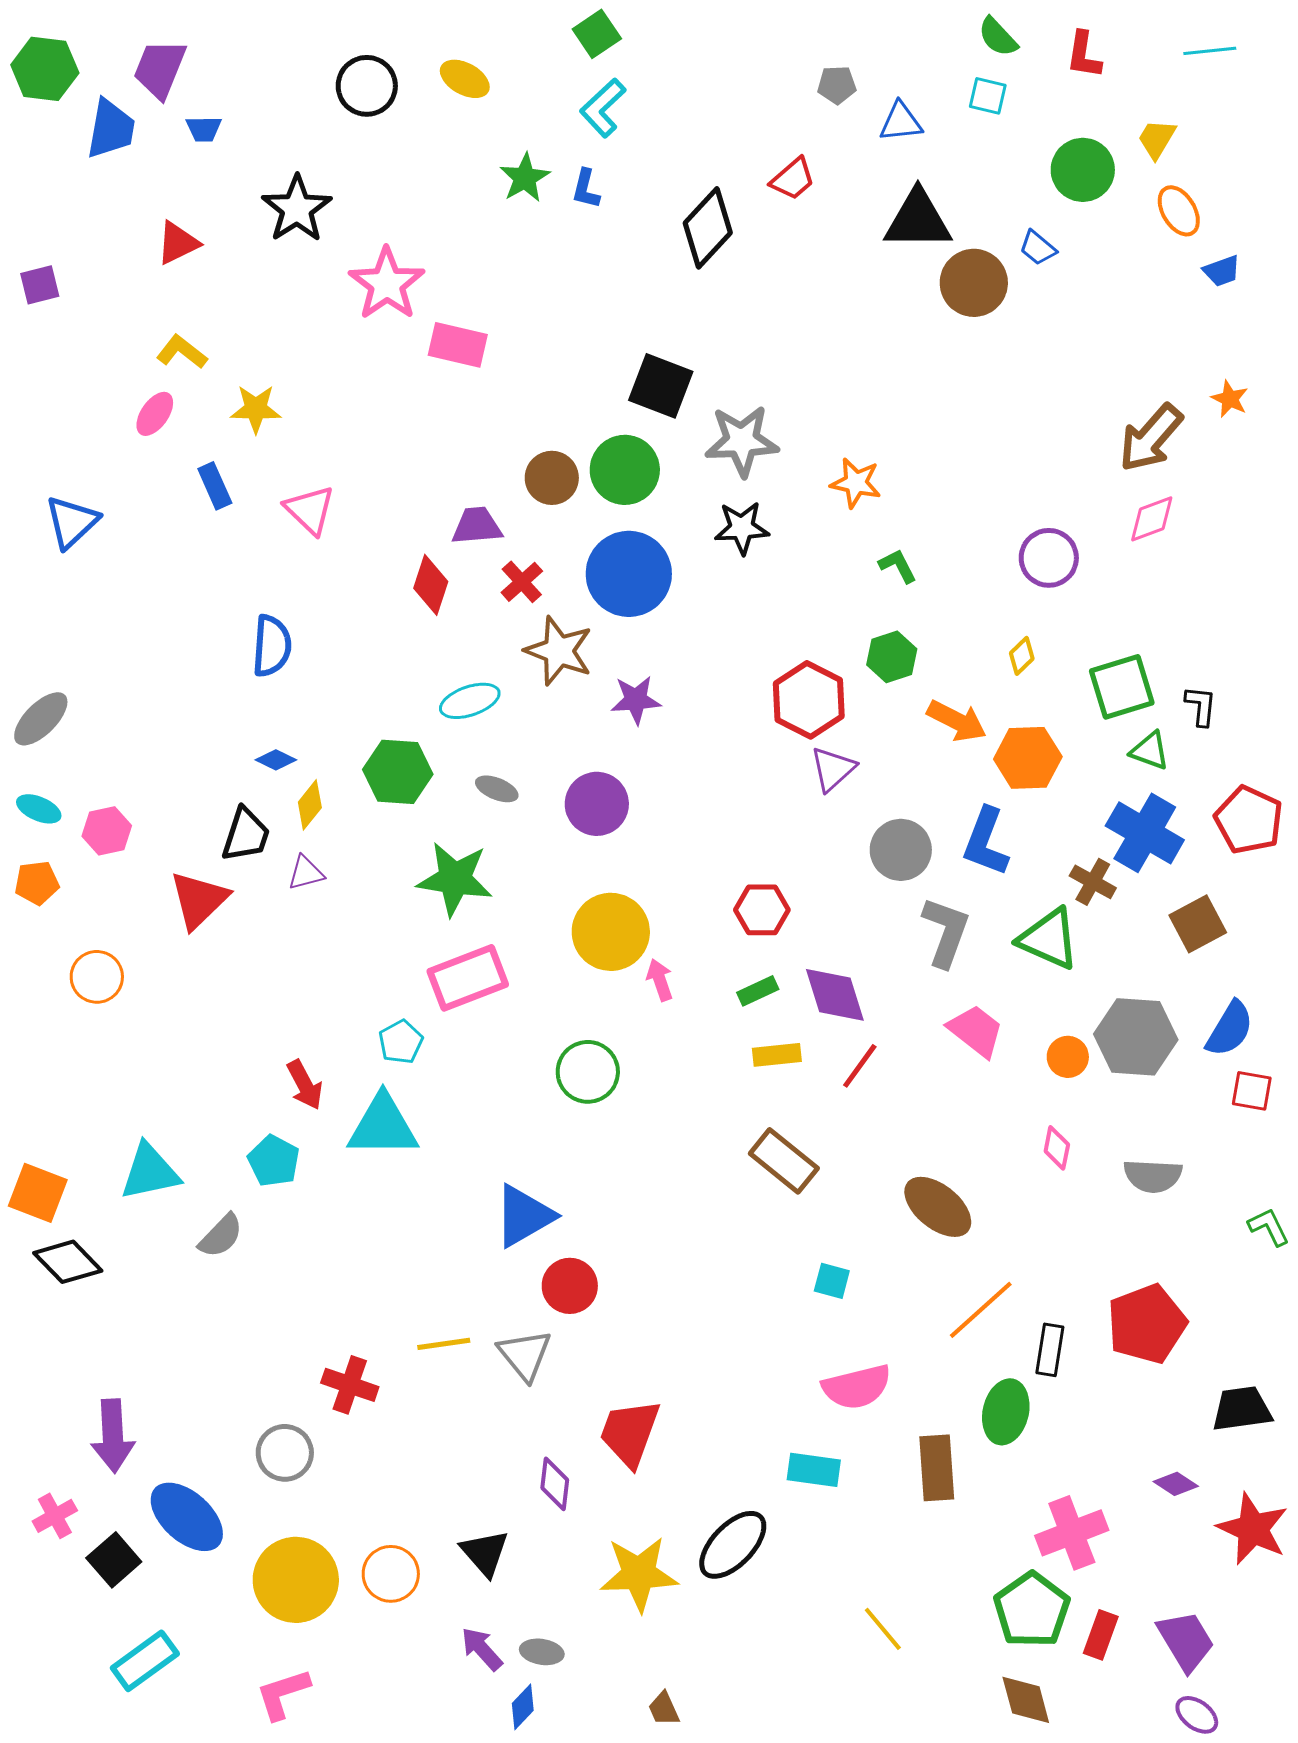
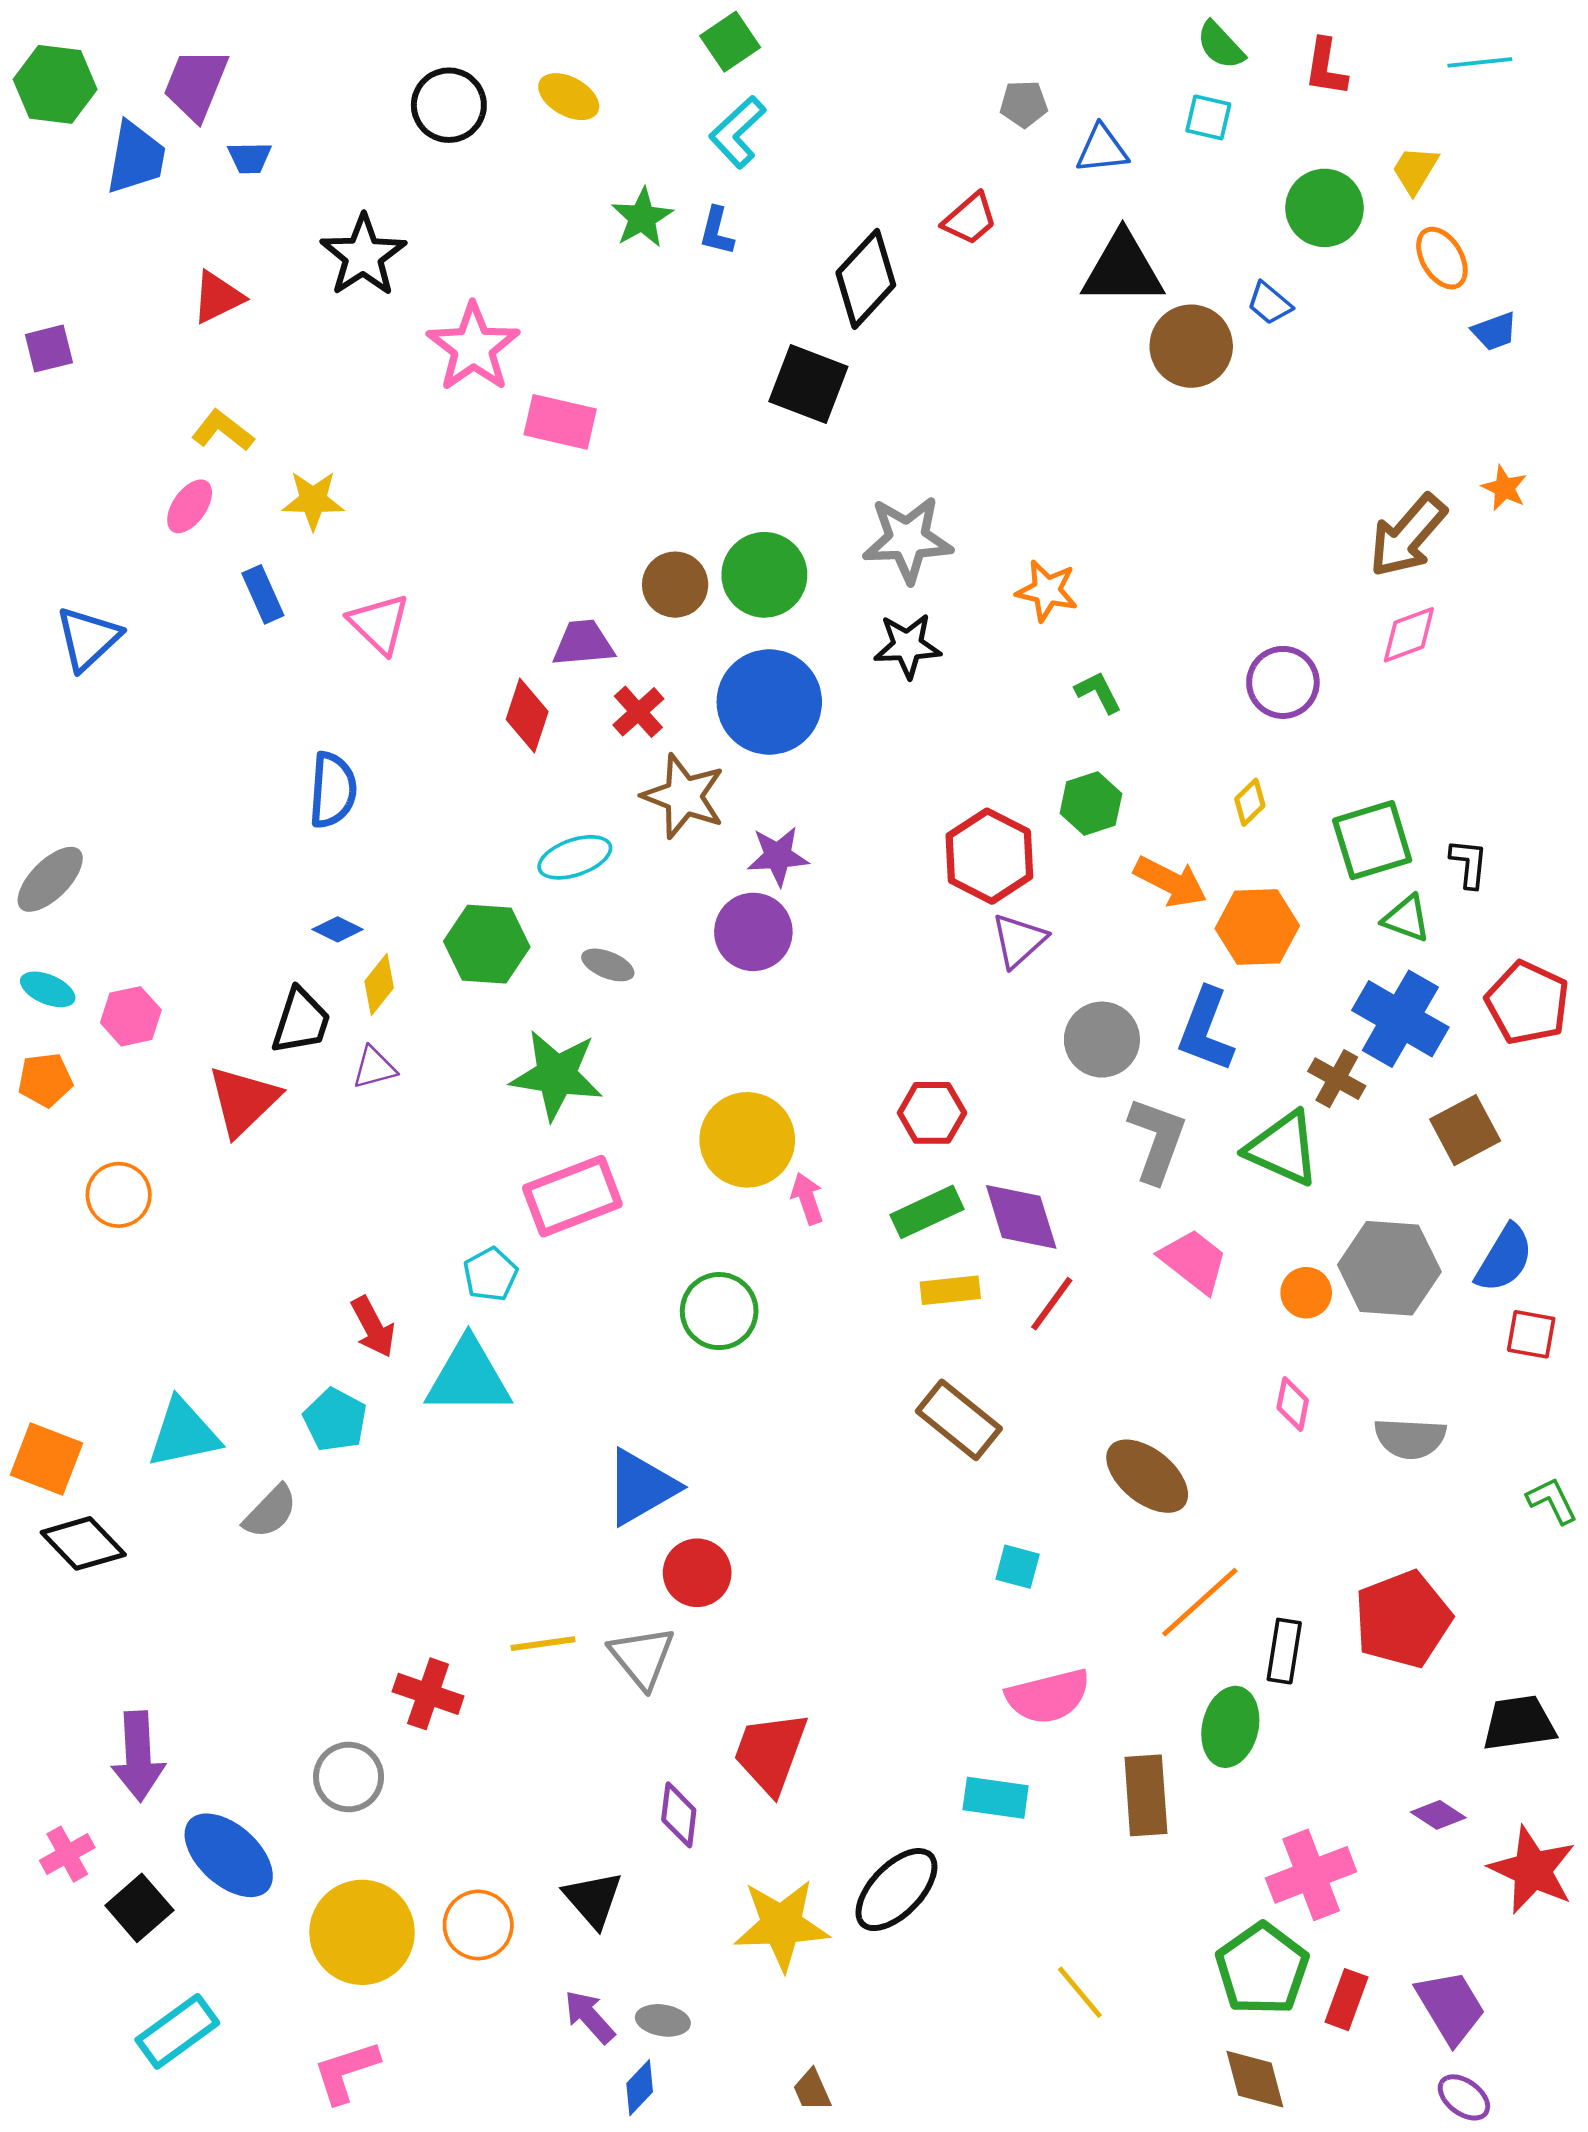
black square: (661, 386) -> (808, 384), moved
purple circle: (597, 804) -> (753, 932), moved
green rectangle: (758, 991) -> (927, 1212), size x1.4

